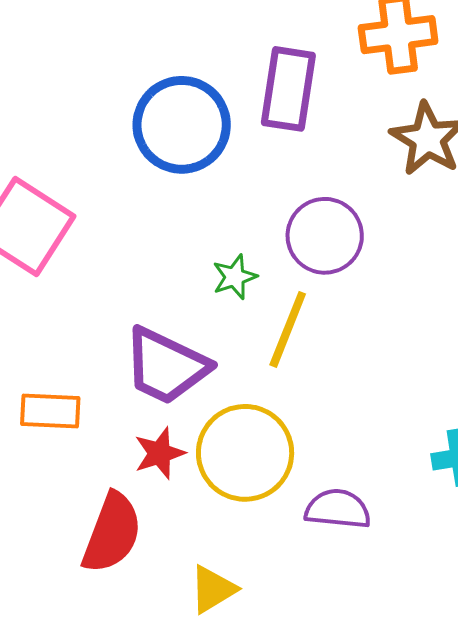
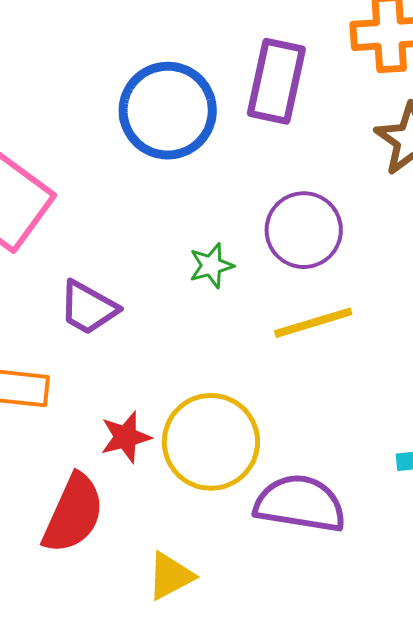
yellow line: (288, 329) -> (313, 323), moved, turned 48
purple trapezoid: (166, 366) -> (88, 308), moved, size x0.7
purple semicircle: (338, 509) -> (300, 504), size x1.4

